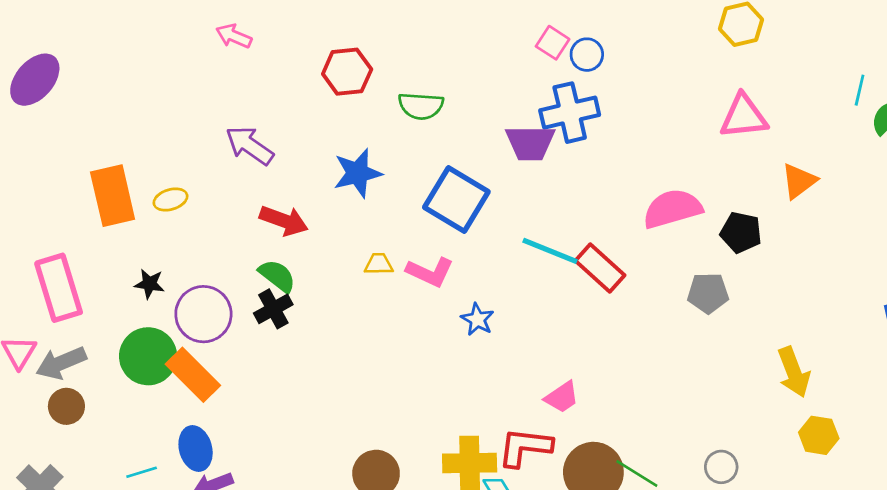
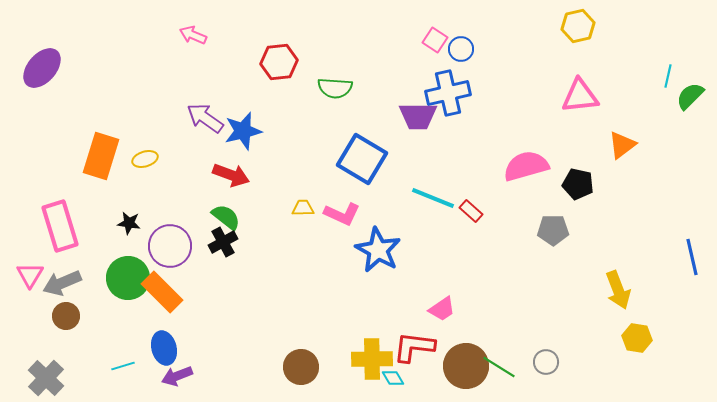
blue star: (358, 173) -> (243, 131), moved
orange rectangle: (113, 196) -> (101, 156), turned 30
red rectangle: (600, 268) -> (471, 211), size x0.6
blue star: (477, 319) -> (378, 250), size x1.8
gray circle: (721, 467) -> (546, 362), moved

